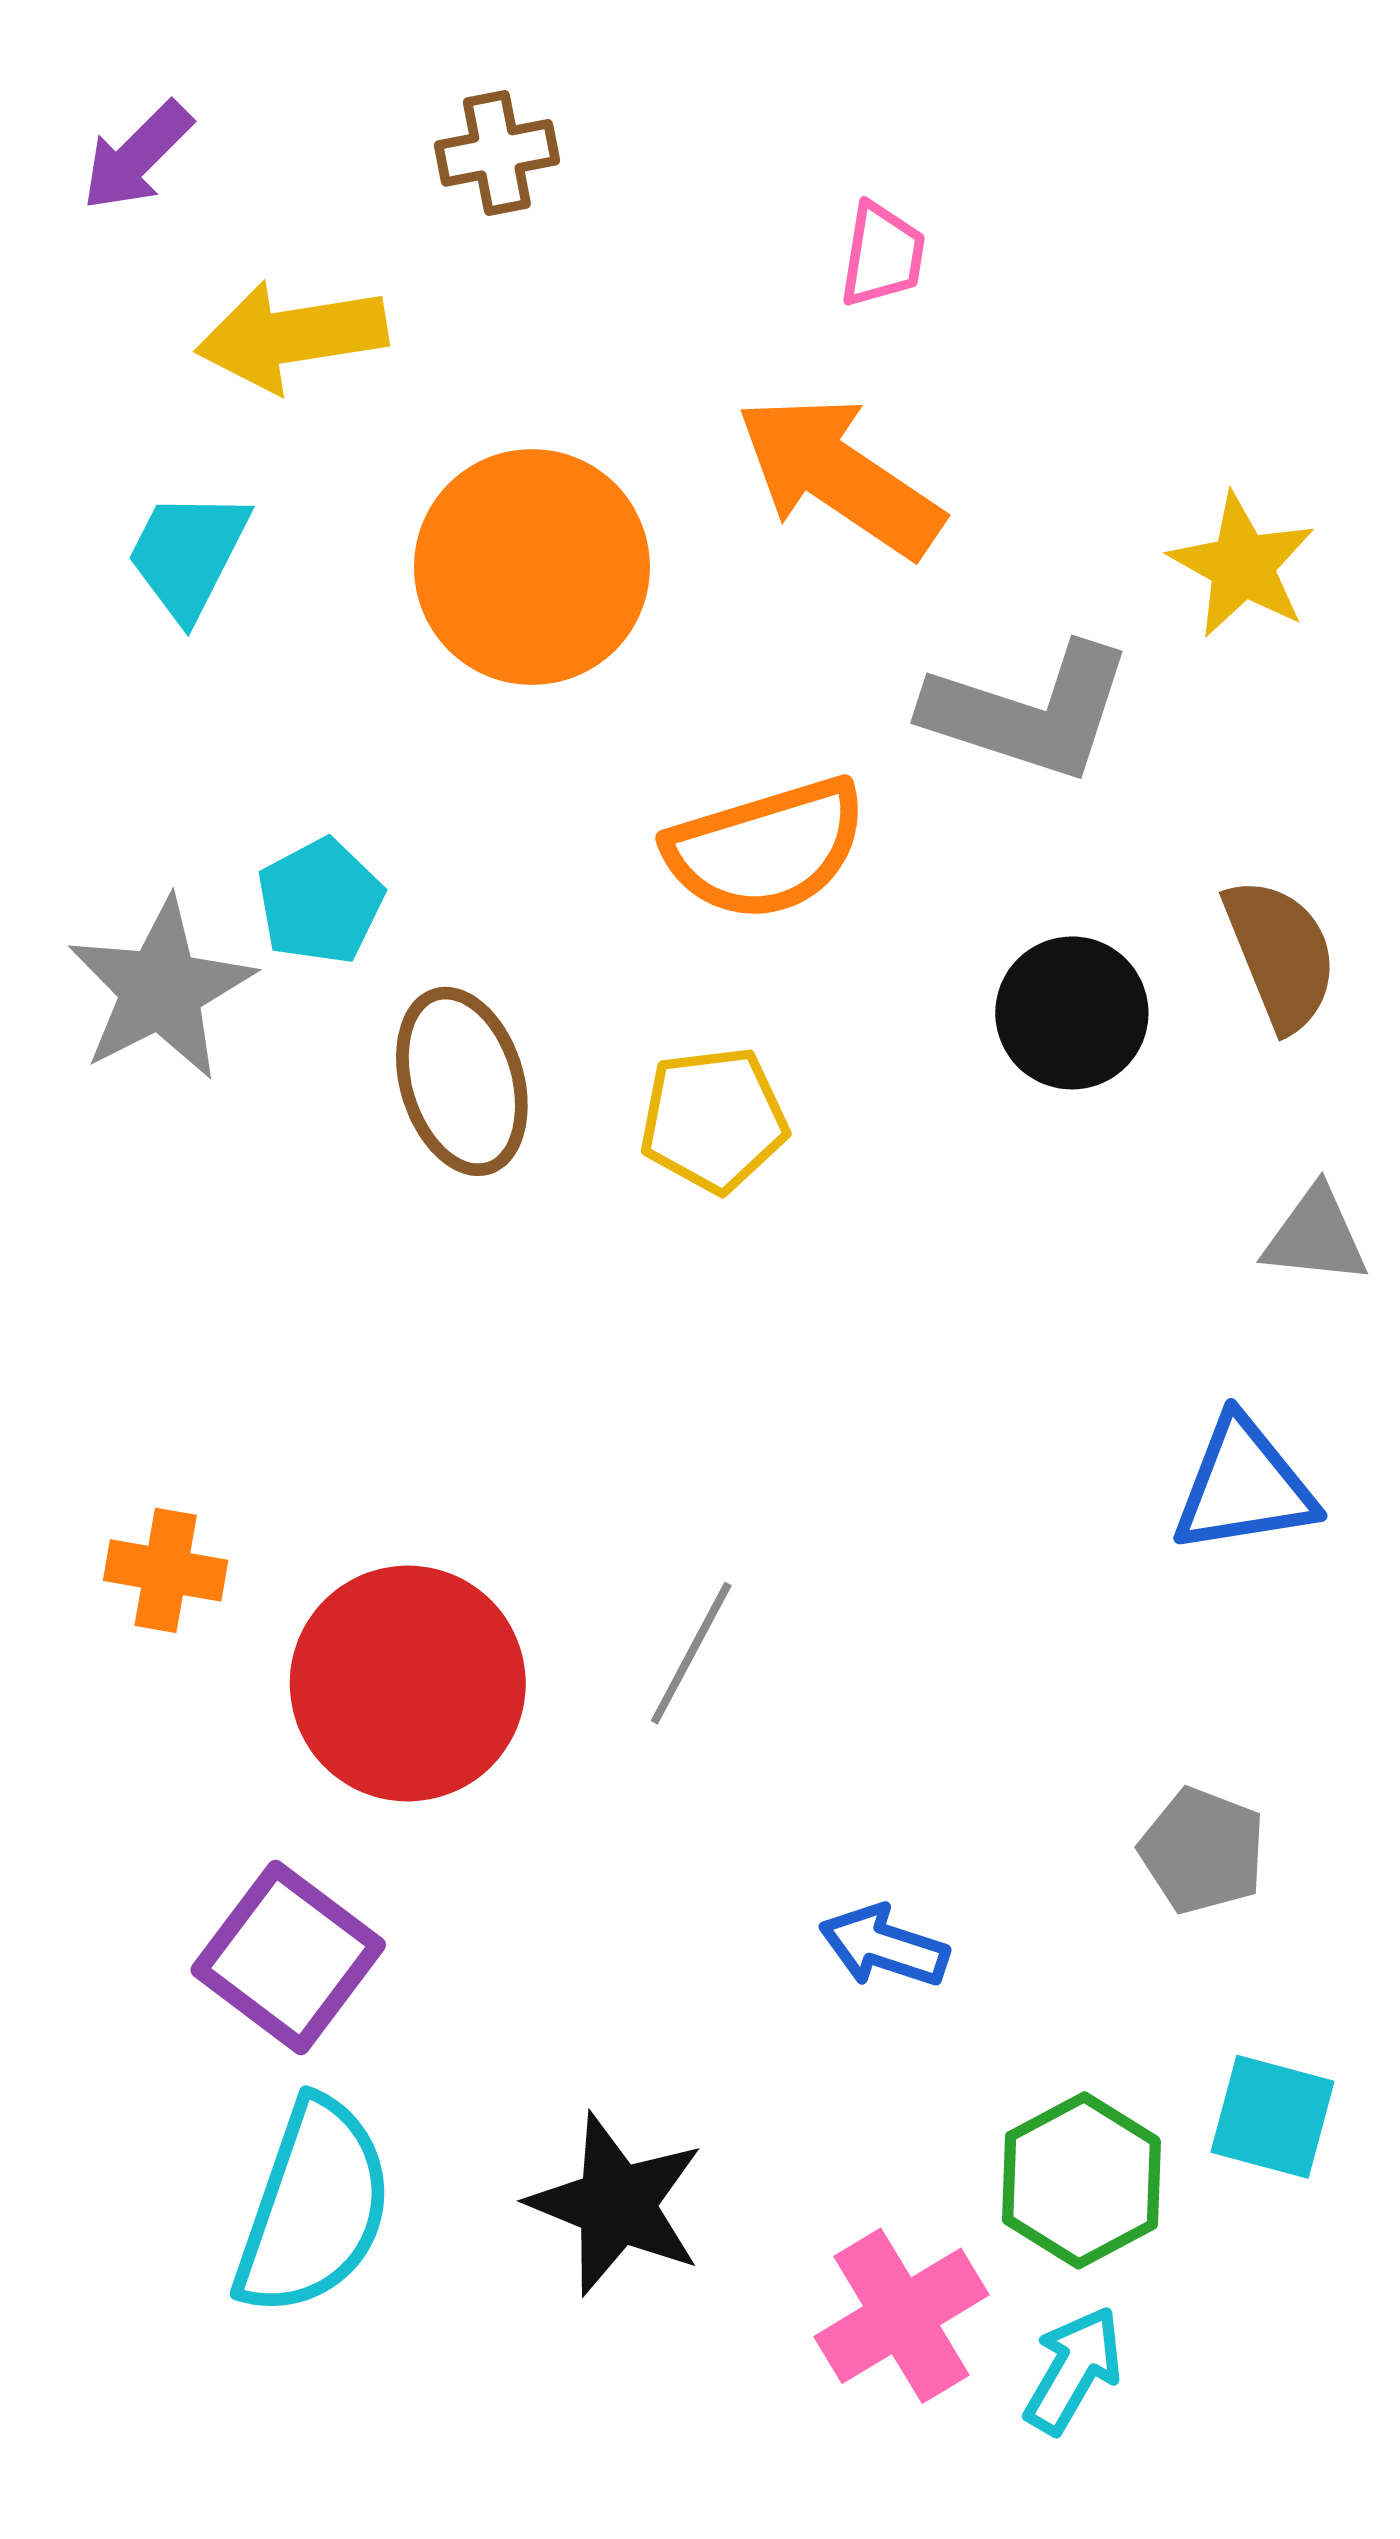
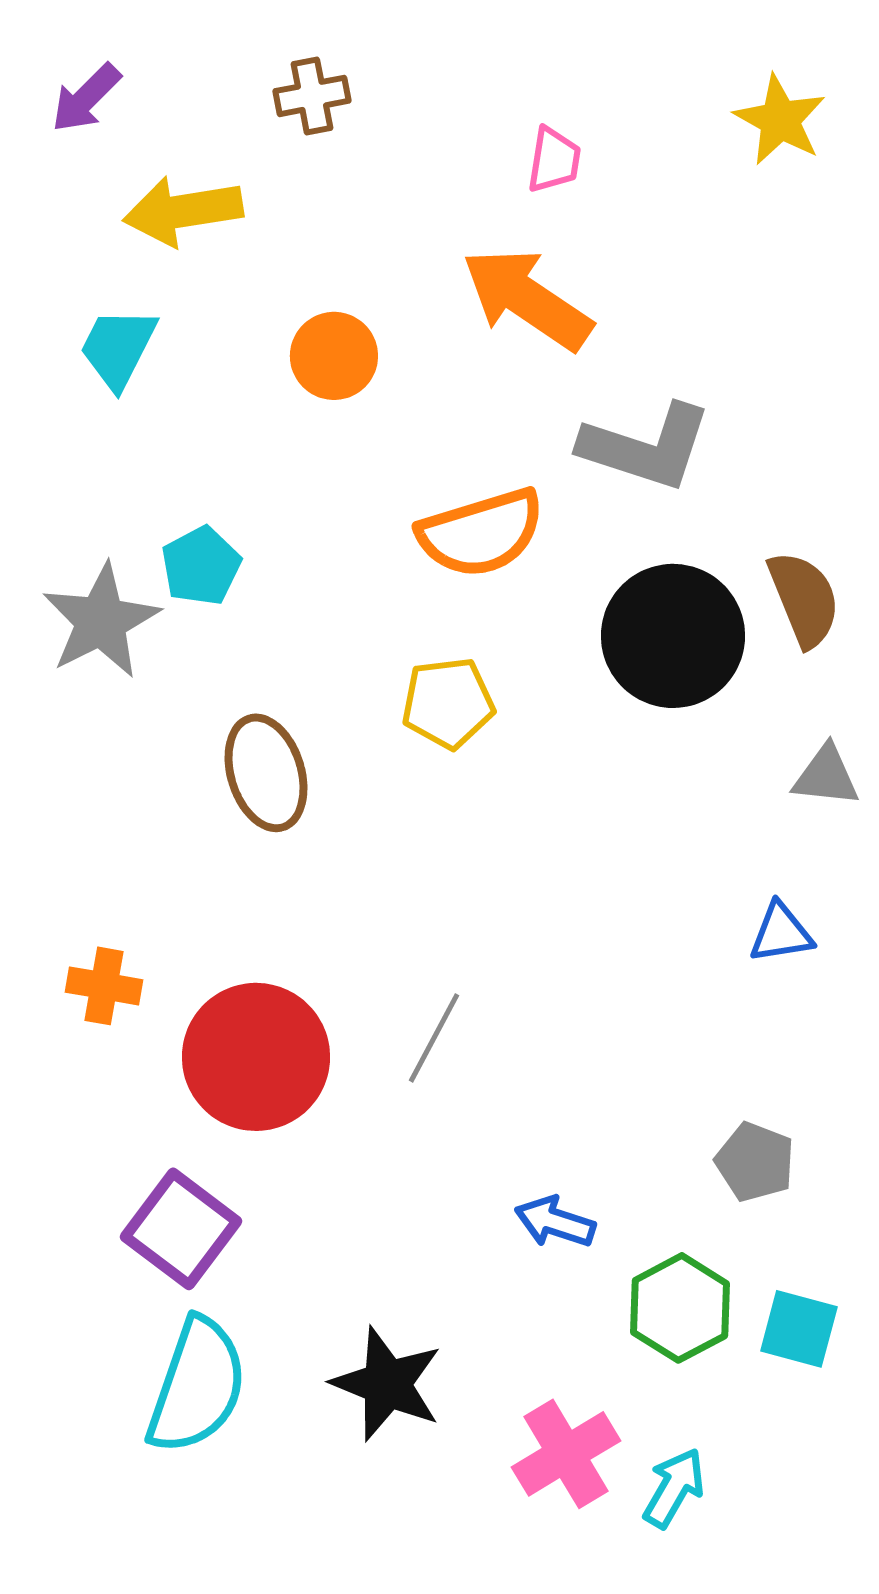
yellow star: (1242, 565) -> (780, 120), moved
orange circle: (532, 567) -> (334, 356), size x0.6
black circle: (1072, 1013) -> (673, 636), size x1.5
brown ellipse: (462, 1081) -> (266, 773), moved
blue triangle: (1244, 1486) -> (781, 933), size x0.7
green hexagon: (1081, 2180) -> (680, 1308), moved

